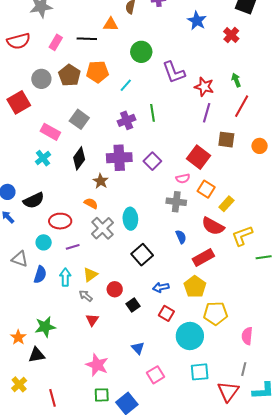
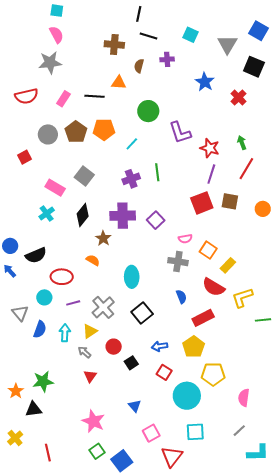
red square: (19, 102) -> (25, 157), size x0.6
red square: (198, 157) -> (202, 203), moved, turned 30
gray cross: (102, 228) -> (103, 307), moved
gray triangle: (20, 259) -> (20, 313), turned 30
gray line: (244, 369) -> (239, 431), turned 32
red triangle: (228, 391) -> (172, 456), moved
green square: (102, 395) -> (97, 451), turned -35

